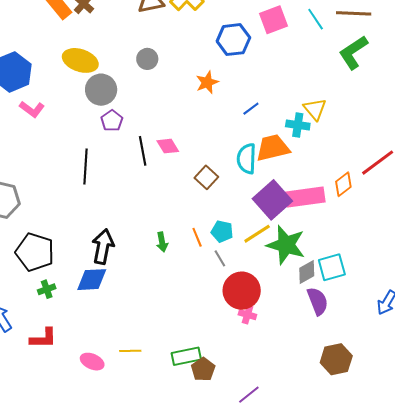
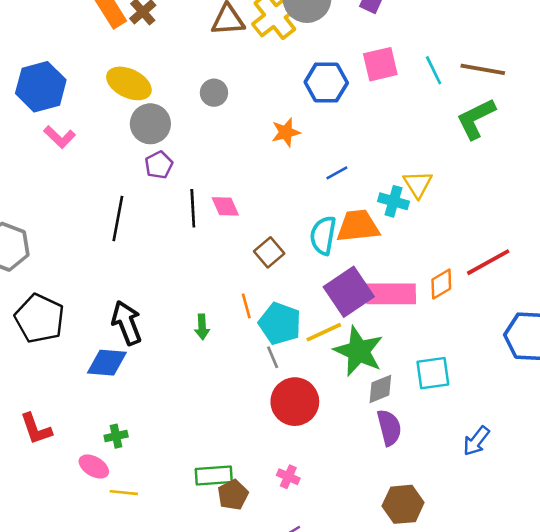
cyan pentagon: (222, 231) -> (280, 323), size x1.5
orange line: (197, 237) -> (246, 306), moved
black arrow: (103, 247) -> (127, 323), turned -40
cyan square: (332, 267) -> (433, 373), moved
green cross: (47, 289) -> (116, 436), moved
pink cross: (247, 315) -> (288, 477), moved
red L-shape: (43, 338) -> (36, 429), turned 64
yellow line: (130, 351) -> (124, 493), moved

